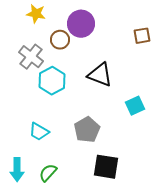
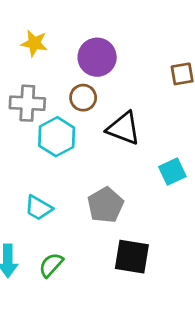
brown circle: (60, 40) -> (83, 98), moved
gray cross: (31, 57) -> (27, 103), turned -35

